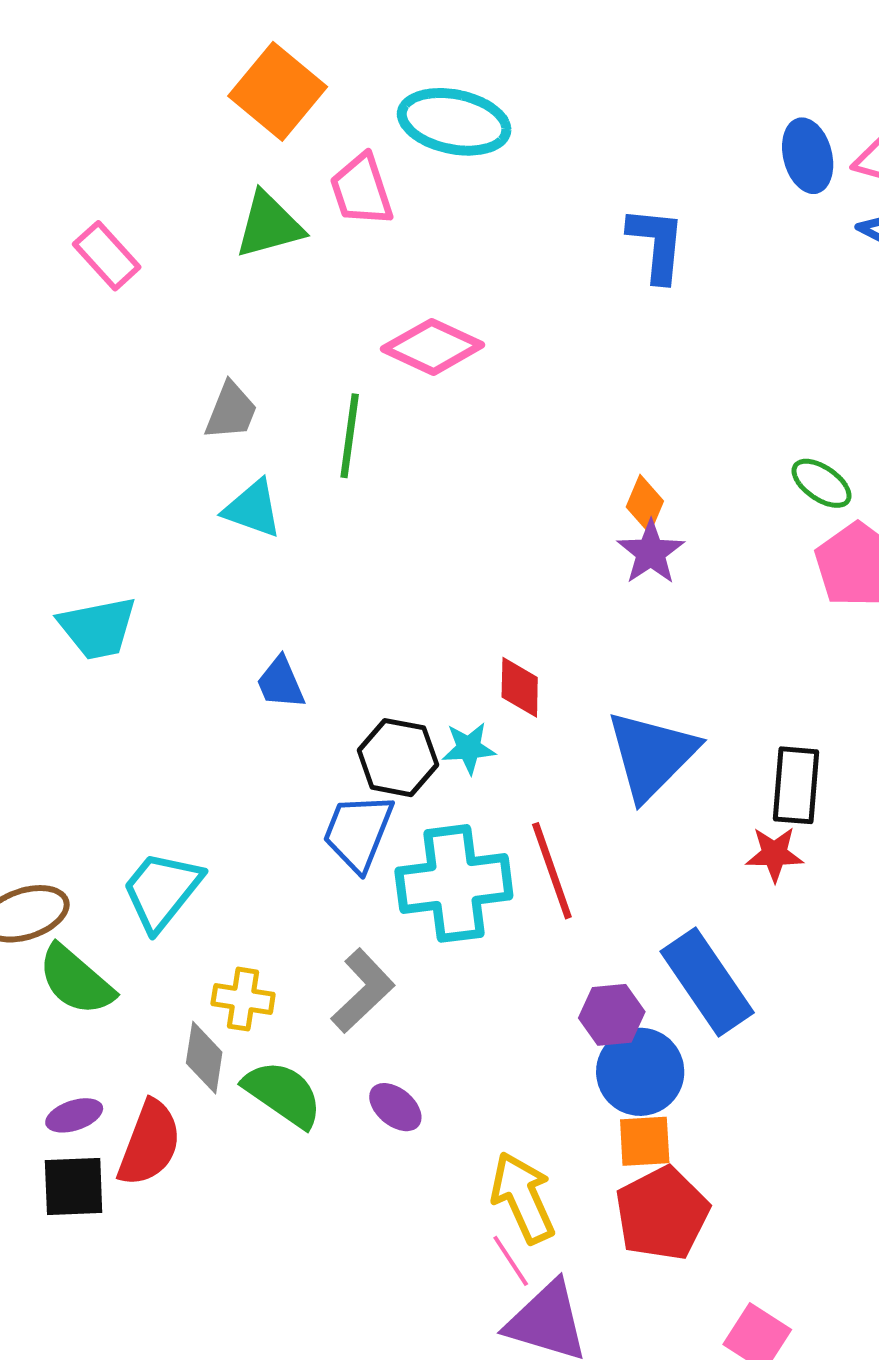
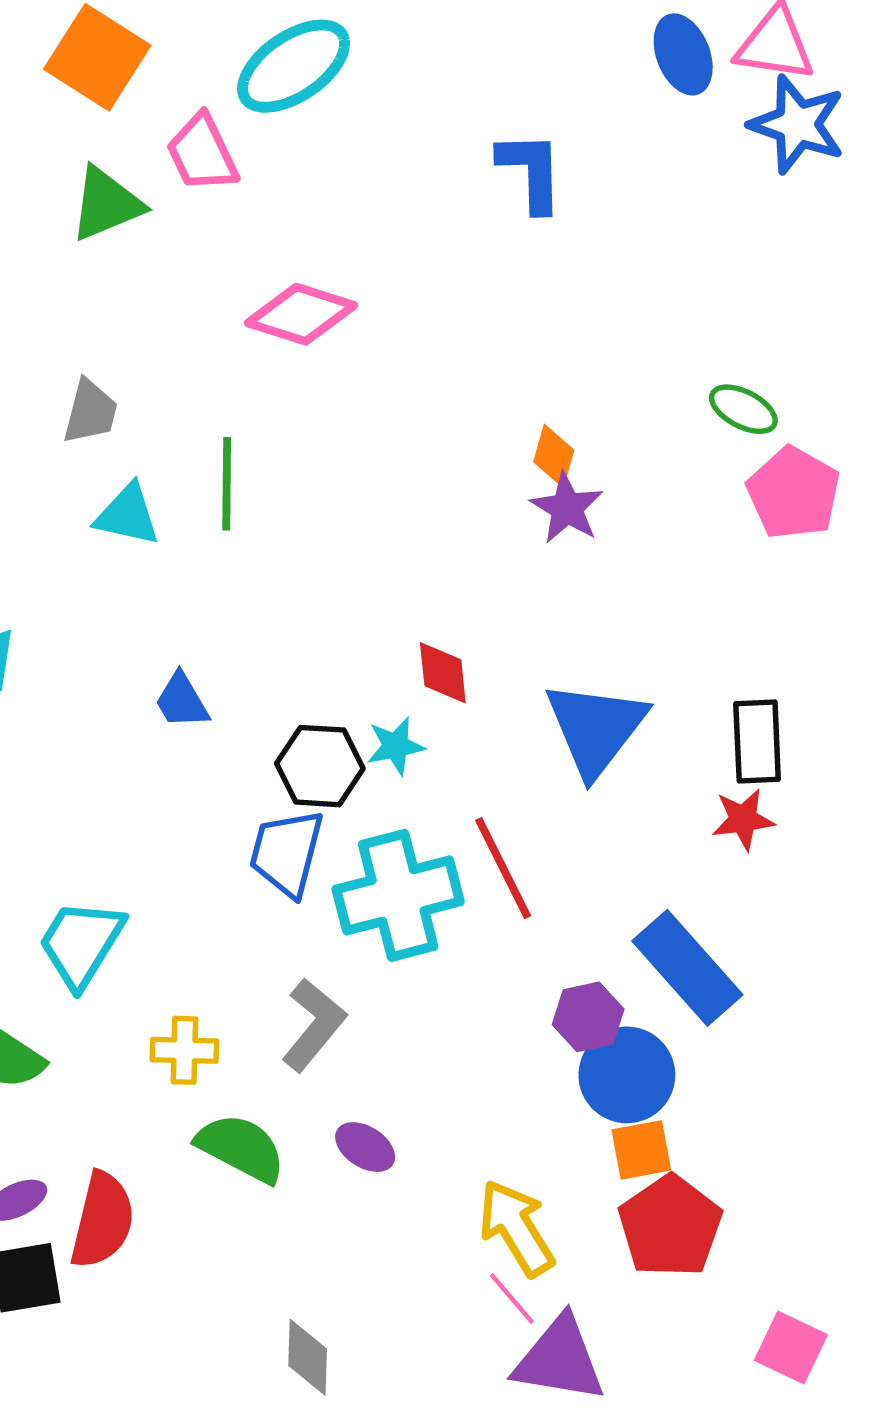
cyan ellipse: (454, 122) -> (294, 66), turned -39
green line: (350, 436) -> (227, 484), moved
gray diamond: (204, 1058) -> (308, 1357), moved

